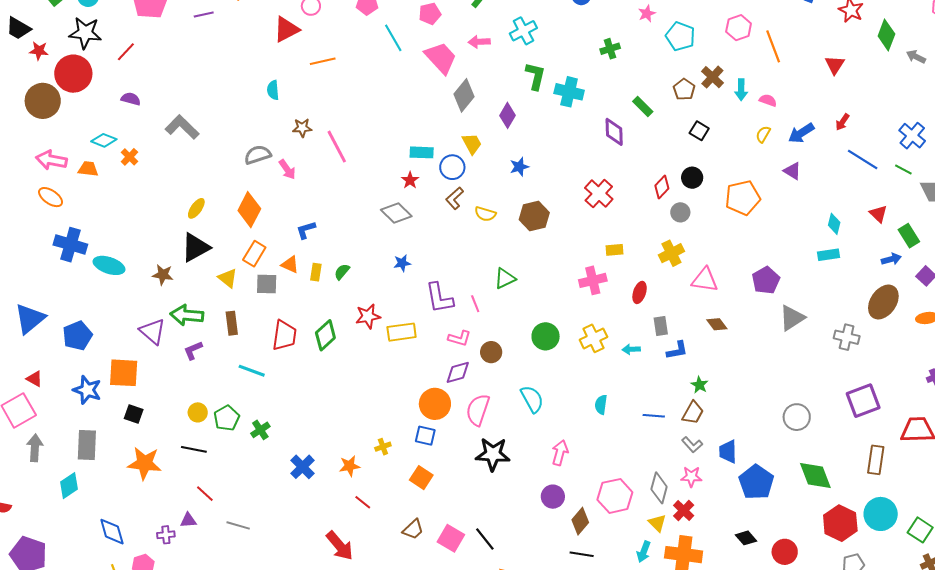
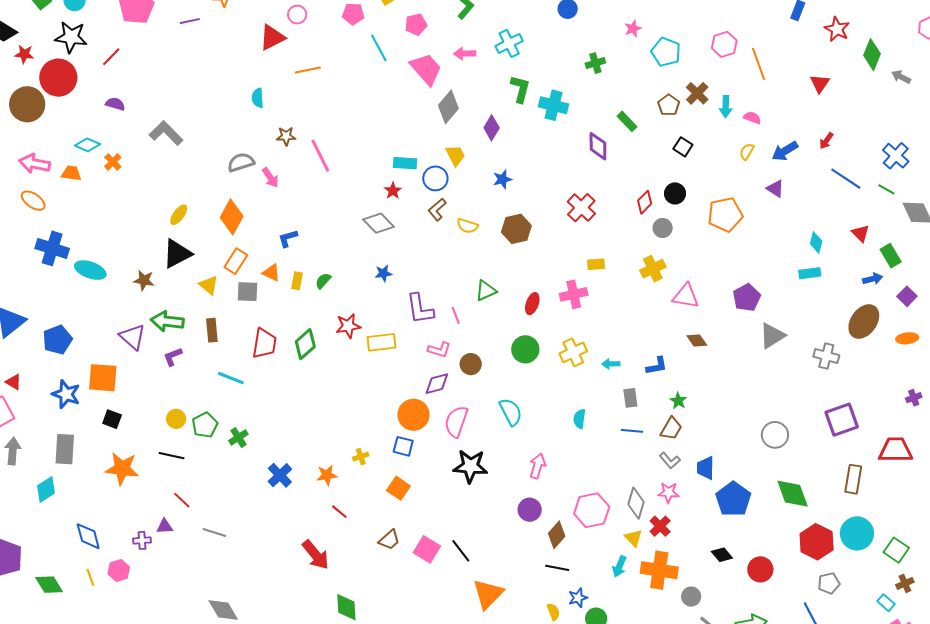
red ellipse: (640, 292) -> (532, 304), moved
gray rectangle: (661, 326) -> (630, 398), moved

